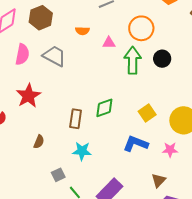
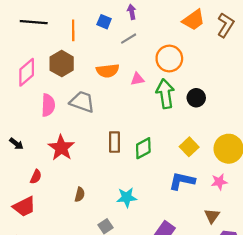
orange semicircle: (82, 31) -> (108, 71), size x1.5
black circle: (162, 59) -> (196, 98), moved
brown rectangle: (76, 119) -> (114, 142), moved

